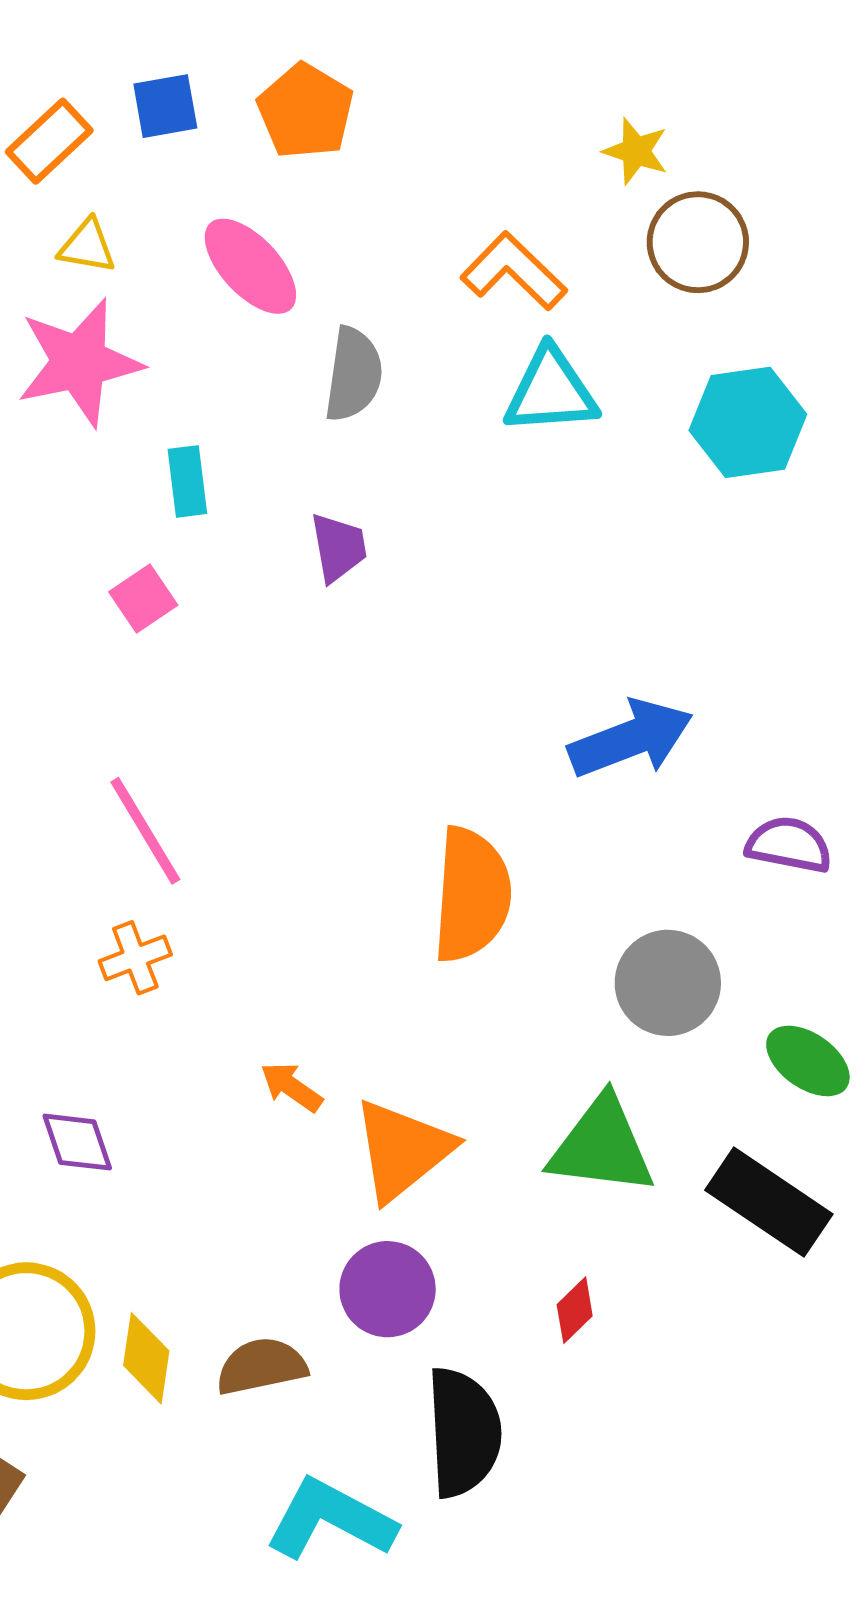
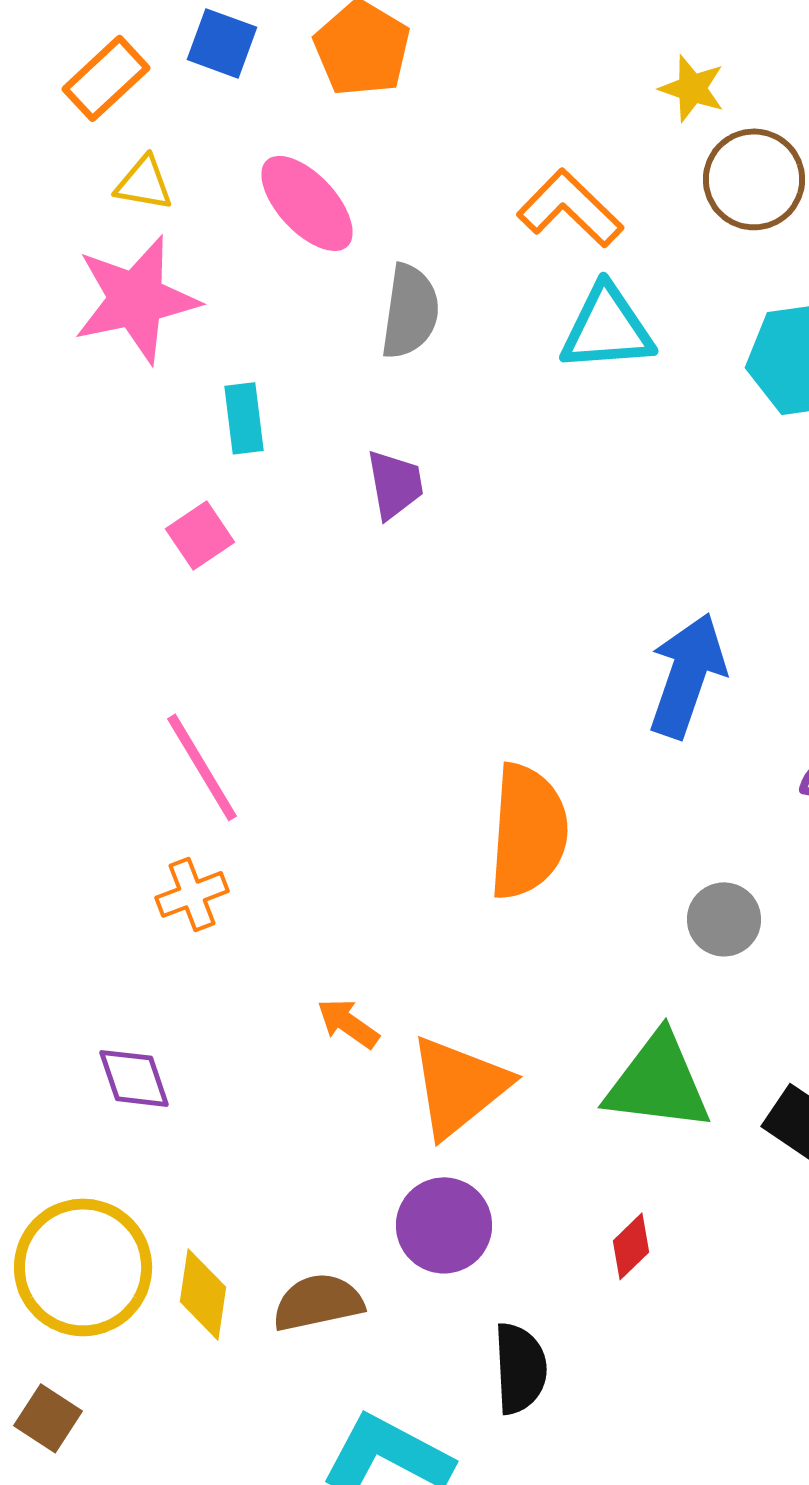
blue square: (165, 106) -> (222, 43), turned 30
blue arrow: (631, 739) -> (687, 675), turned -50
gray circle: (668, 983) -> (724, 919), size x0.7
black semicircle: (464, 1432) -> (520, 1368), size x0.7

